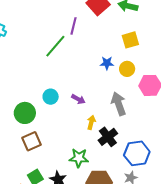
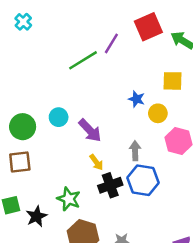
purple arrow: (78, 99) -> (90, 130), size x1.5
gray arrow: (119, 104) -> (135, 151), size x0.7
yellow arrow: (91, 122) -> (96, 162), turned 112
blue hexagon: (137, 153) -> (143, 180), moved

